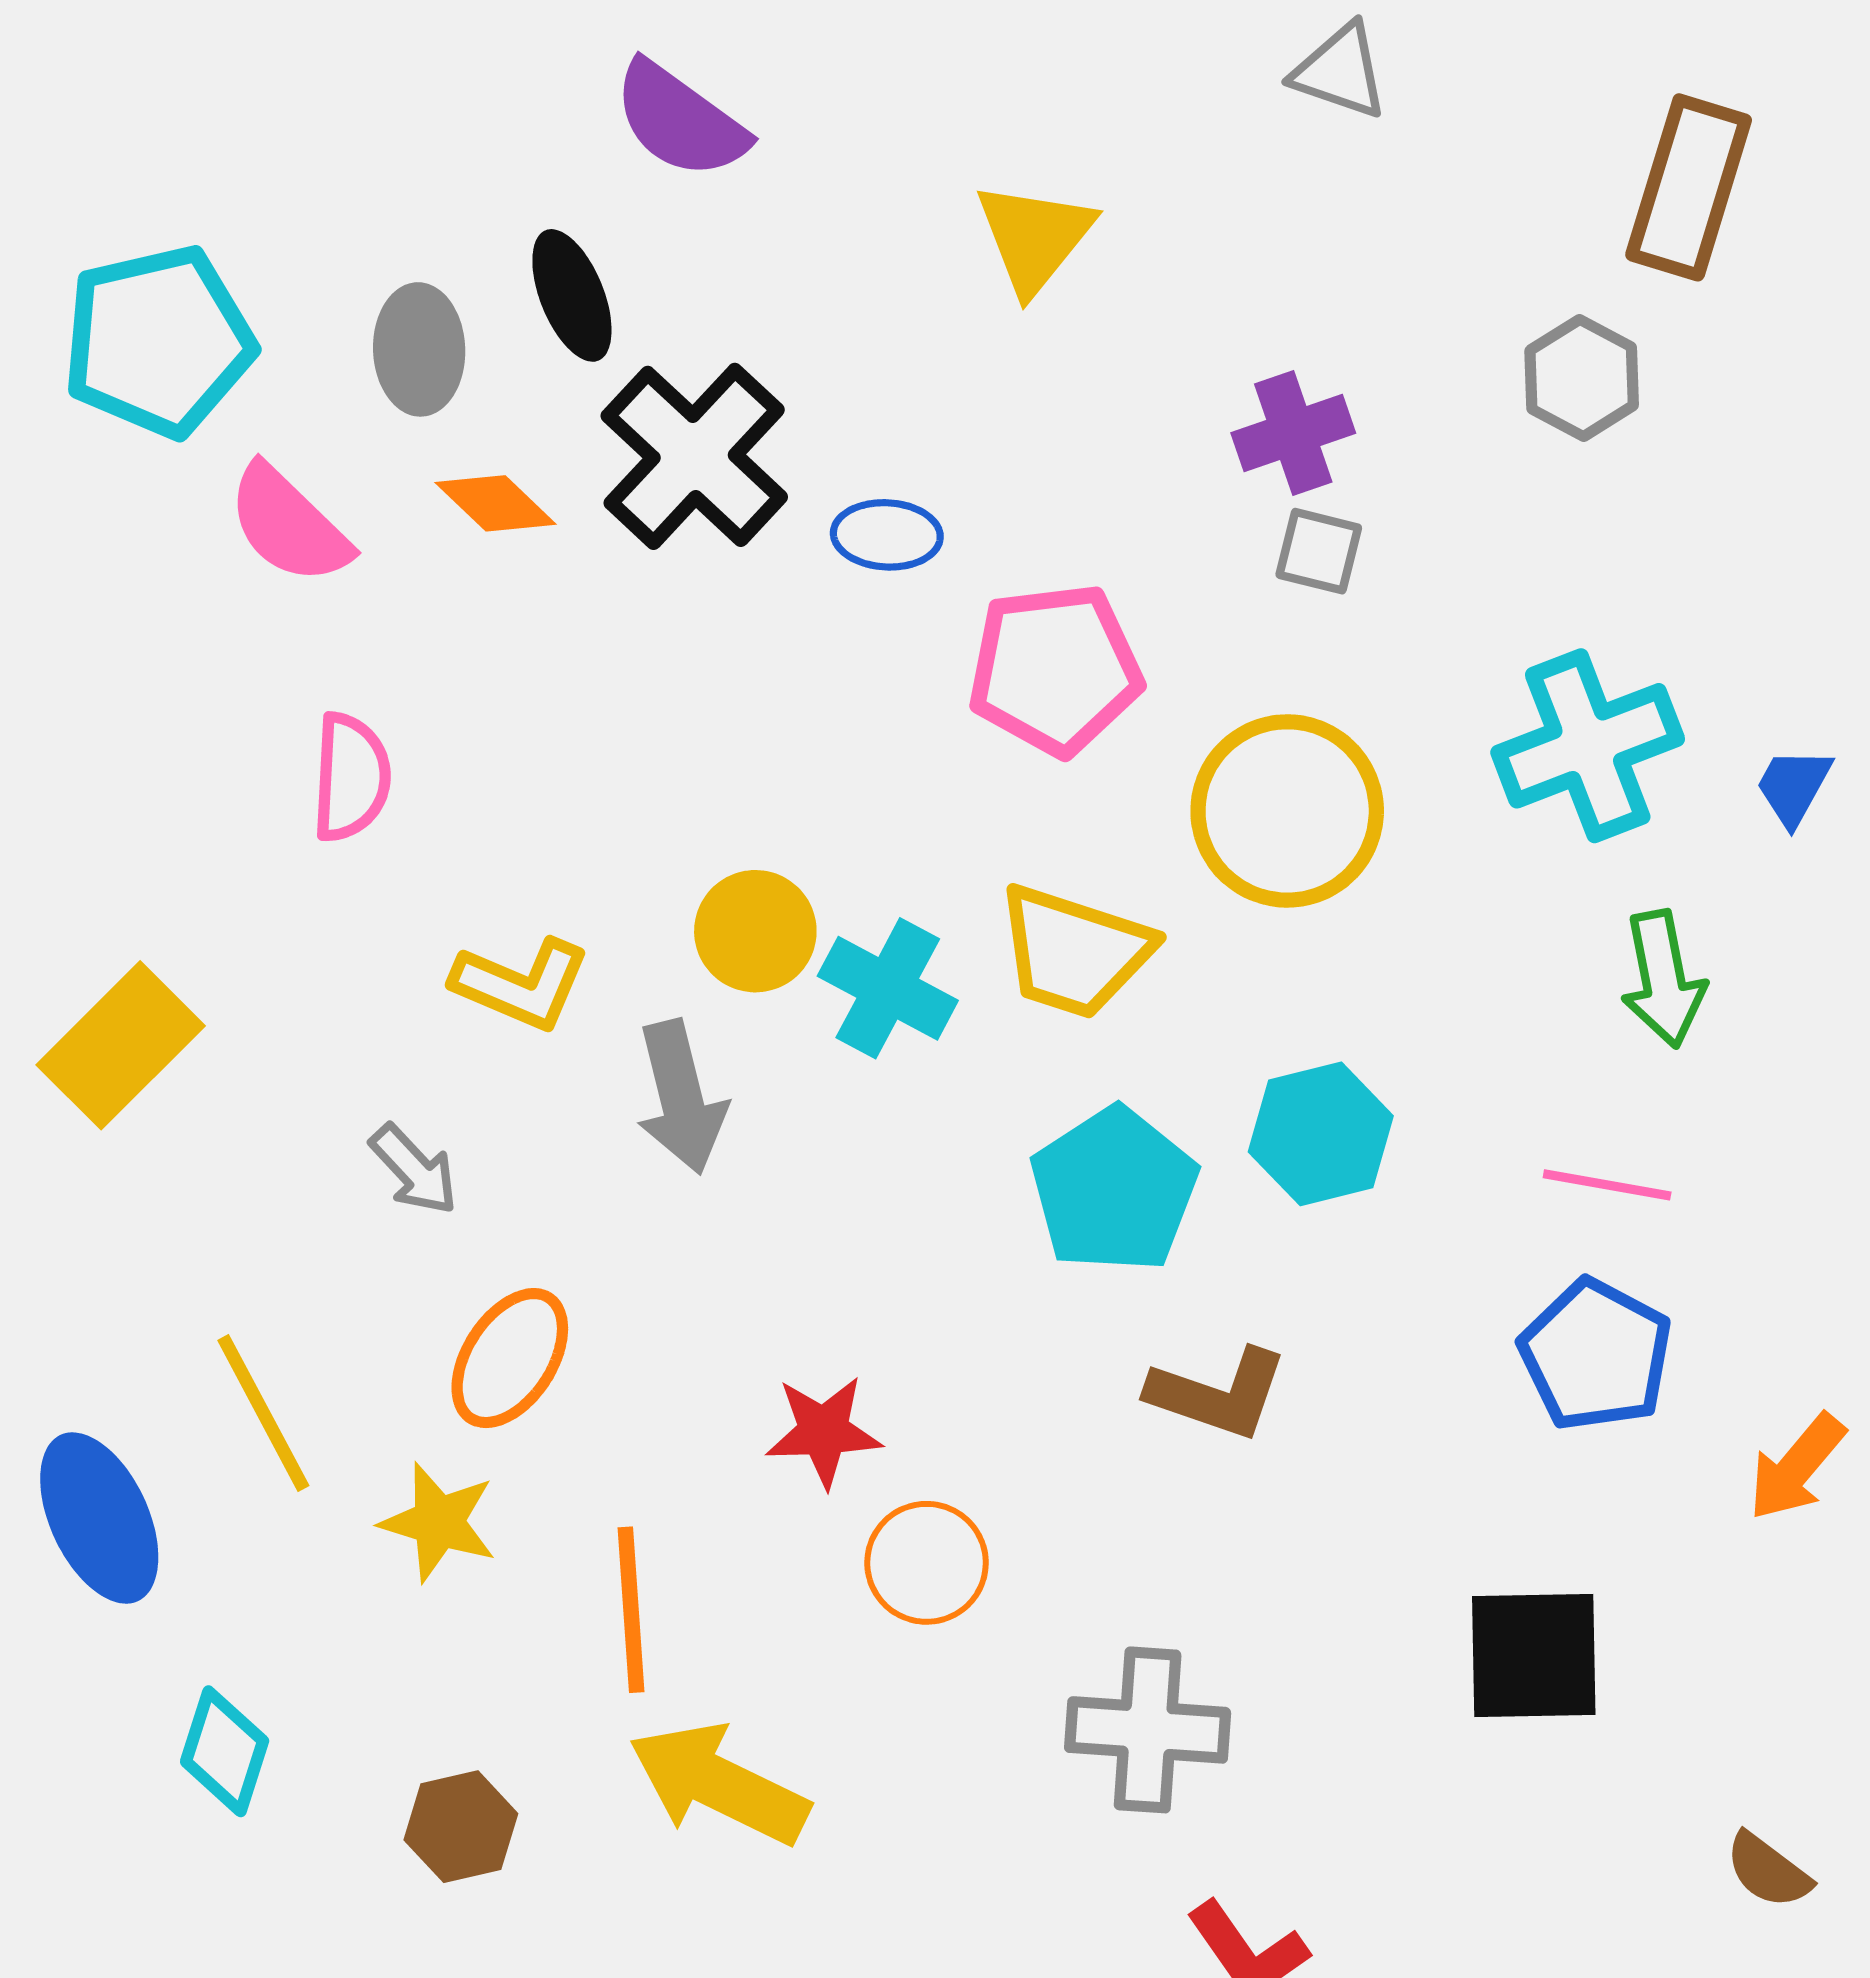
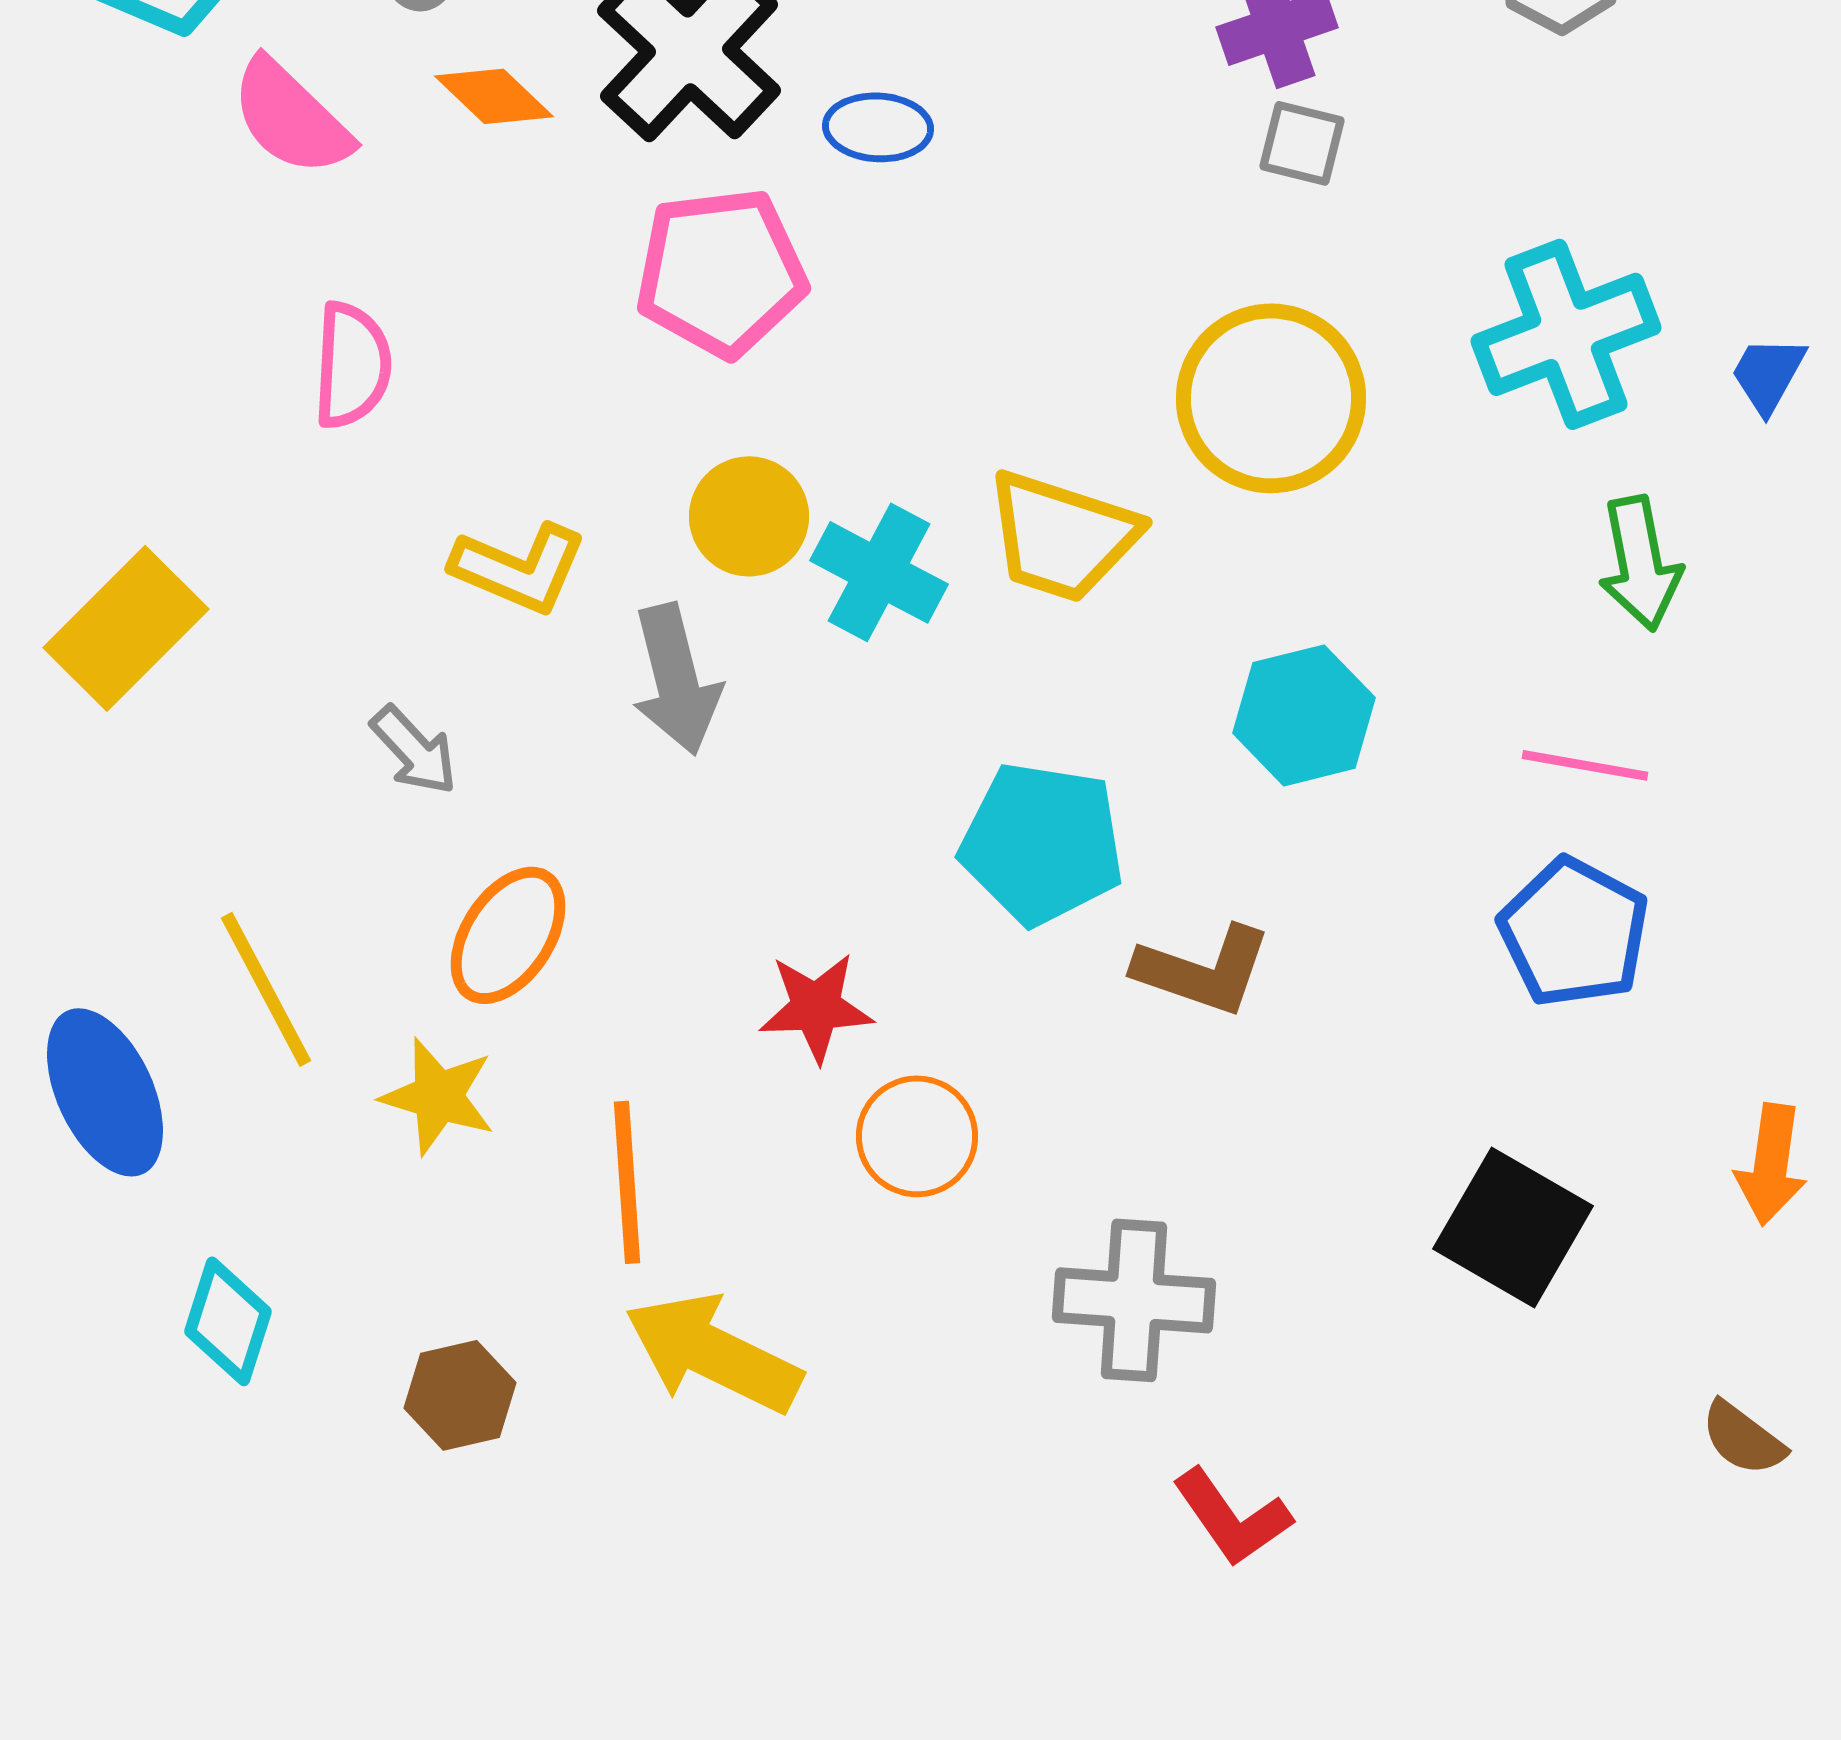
pink pentagon: (1055, 669) -> (721, 272), moved
cyan pentagon: (1114, 1190) -> (1042, 843), moved, turned -30
orange arrow: (1797, 1467) -> (1771, 1164), moved, turned -32
black square: (1534, 1656) -> (1513, 1227), turned 31

